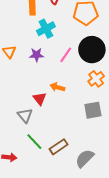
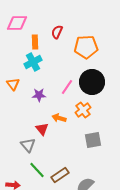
cyan cross: (46, 29) -> (33, 62), moved
purple star: (36, 55) -> (39, 95), moved
orange cross: (96, 79) -> (83, 110), moved

